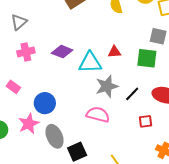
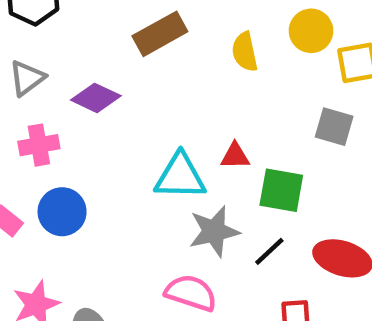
purple diamond: (62, 52) -> (96, 98), moved
green square: (147, 58) -> (281, 190), moved
blue circle: (45, 103) -> (62, 212), moved

